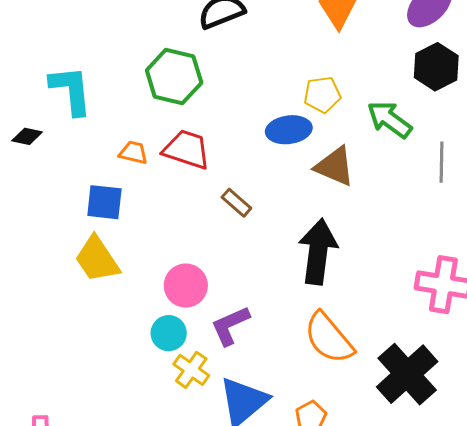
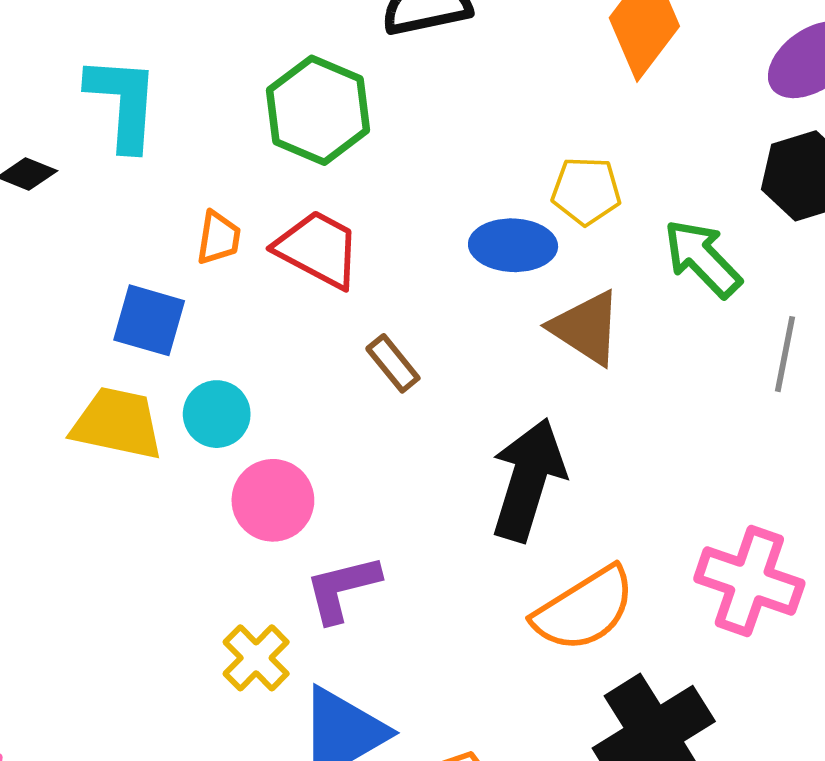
orange trapezoid: (133, 153) -> (219, 238), turned 76
yellow trapezoid: (97, 259) -> (117, 423), turned 126
cyan circle: (169, 333) -> (217, 414), moved
orange semicircle: (329, 338) -> (584, 609), moved, turned -92

